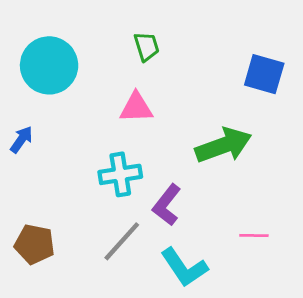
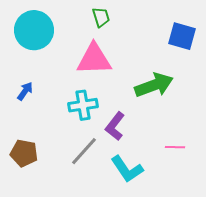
pink triangle: (136, 108) -> (94, 59), size x1.5
blue arrow: (21, 140) -> (25, 91), moved

